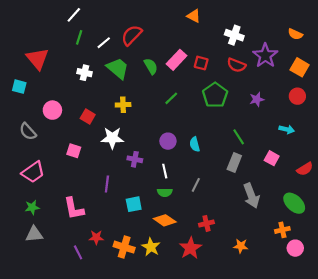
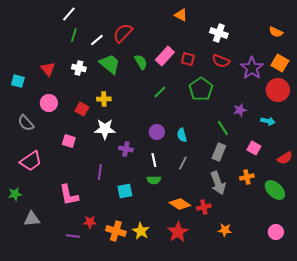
purple star: (265, 56) -> (252, 68), moved
red triangle: (37, 59) -> (48, 69), moved, size x0.7
red circle: (297, 96) -> (278, 90), size x1.5
purple star: (257, 99) -> (240, 110), moved
yellow cross: (123, 105) -> (104, 99), moved
gray line: (196, 185) -> (183, 163), moved
gray arrow: (251, 196) -> (218, 183), moved
green star: (32, 207) -> (15, 194), moved
orange diamond: (165, 220) -> (180, 204), moved
red cross: (206, 223) -> (204, 207), moved
orange cross: (282, 230) -> (247, 177), moved
purple line: (78, 252) -> (73, 236), turned -56

